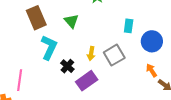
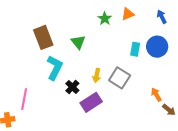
blue circle: (152, 41) -> (157, 47), moved
gray square: (114, 55) -> (120, 78), turned -30

